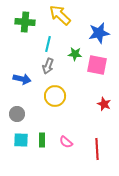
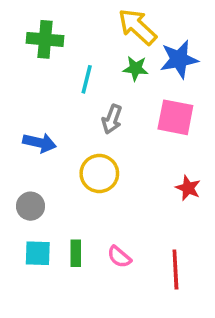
yellow arrow: (60, 15) -> (137, 27), moved
green star: (75, 54) -> (136, 68), moved
gray arrow: (48, 66) -> (112, 119), moved

